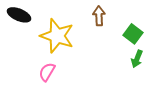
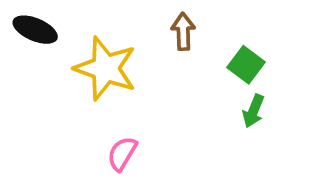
pink semicircle: (47, 72) -> (122, 154), moved

